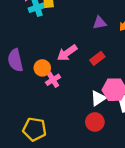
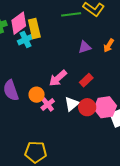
white triangle: (98, 98) -> (72, 104), moved
red circle: (95, 122) -> (87, 107), moved

